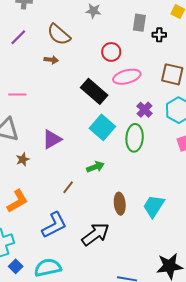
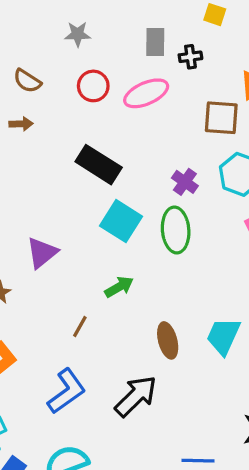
brown semicircle: (59, 34) -> (27, 81), size x0.7
red circle: (111, 52) -> (93, 86), moved
pink ellipse: (127, 77) -> (146, 93), moved

